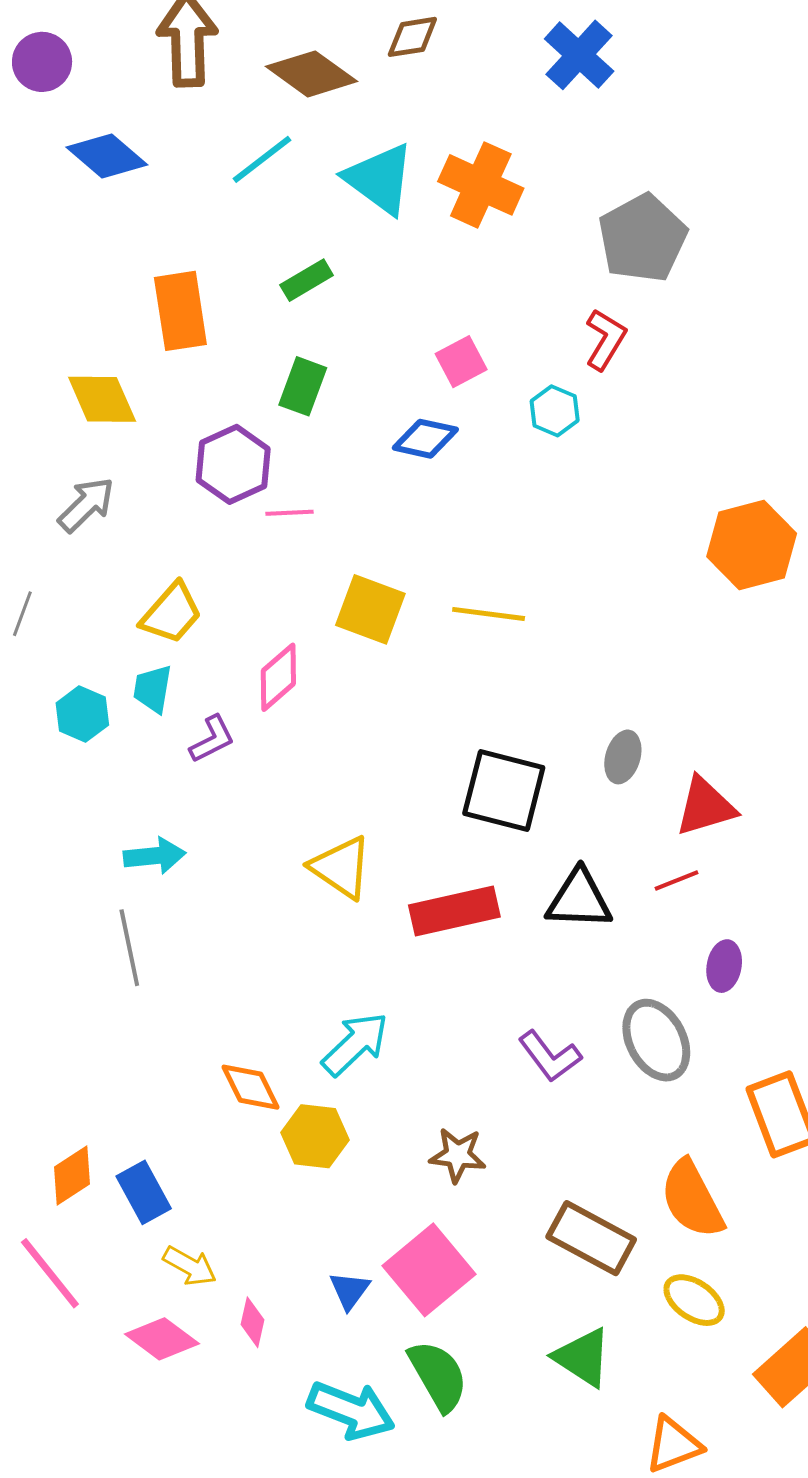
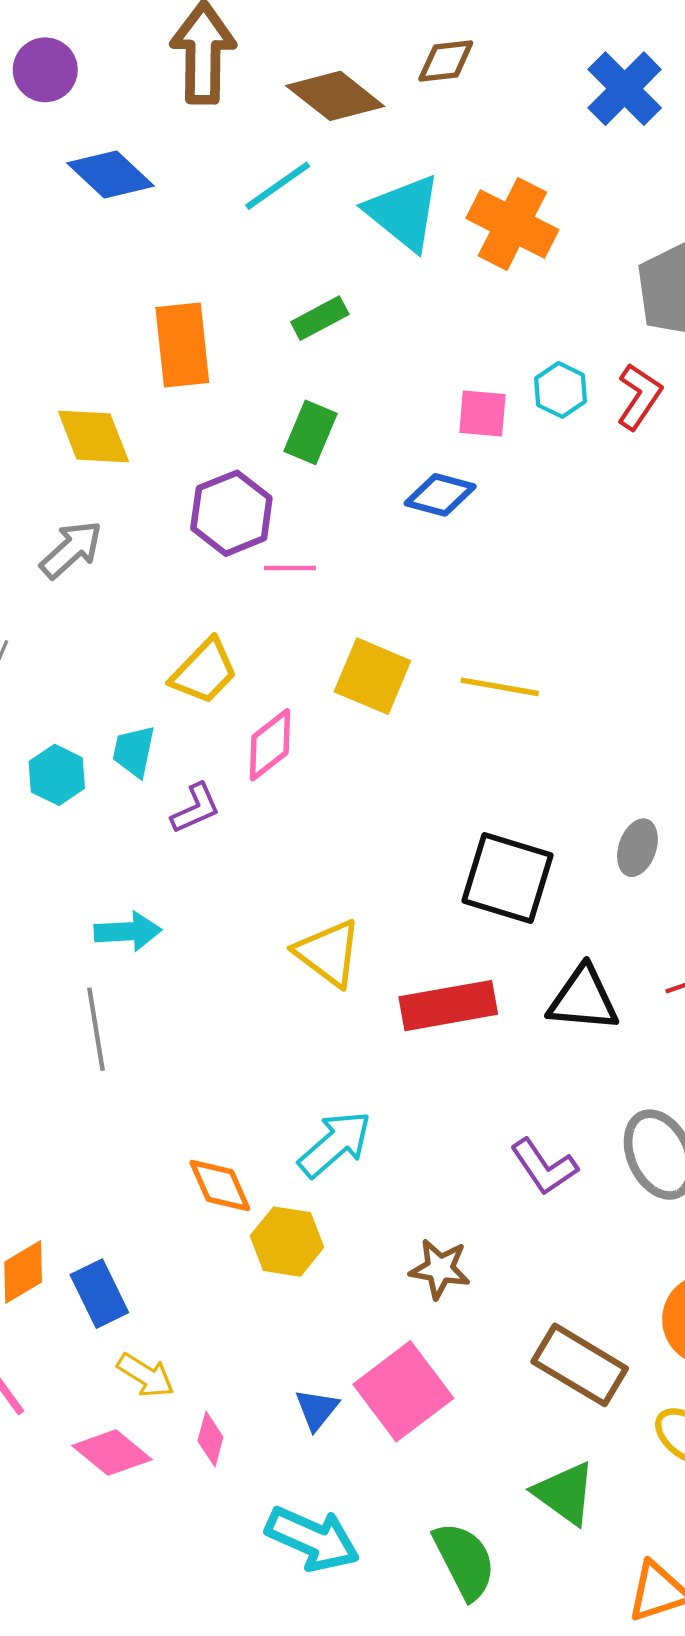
pink square: (461, 362) -> (482, 413), turned 30
cyan hexagon: (555, 411) -> (560, 390), moved
yellow trapezoid: (171, 613) -> (204, 671), moved
green semicircle: (438, 1376) -> (464, 1561), moved

